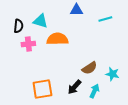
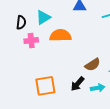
cyan triangle: (40, 21) -> (43, 17), turned -49
cyan arrow: (94, 91) -> (98, 88), turned 56

